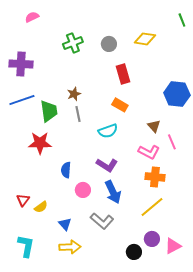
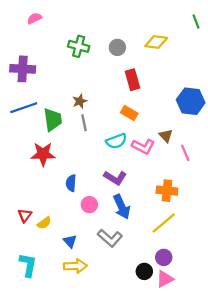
green cross: (73, 43) -> (79, 46), turned 36
pink L-shape: (149, 152) -> (143, 146), moved
pink triangle: (173, 246) -> (165, 279), moved

